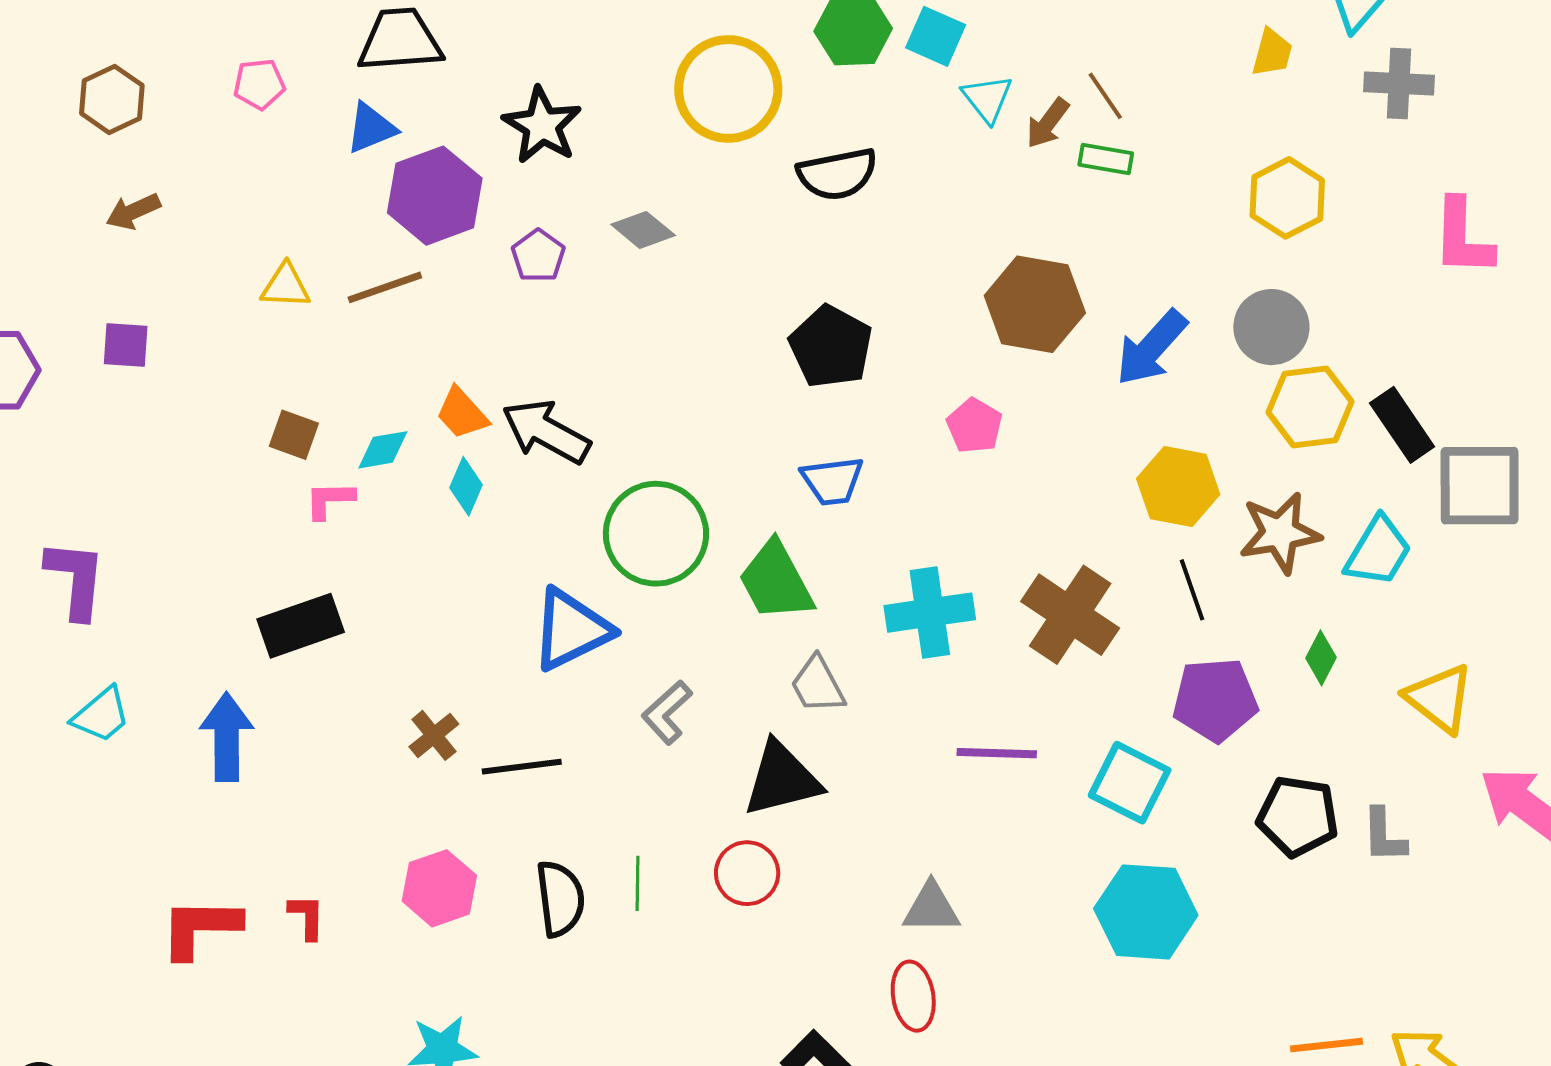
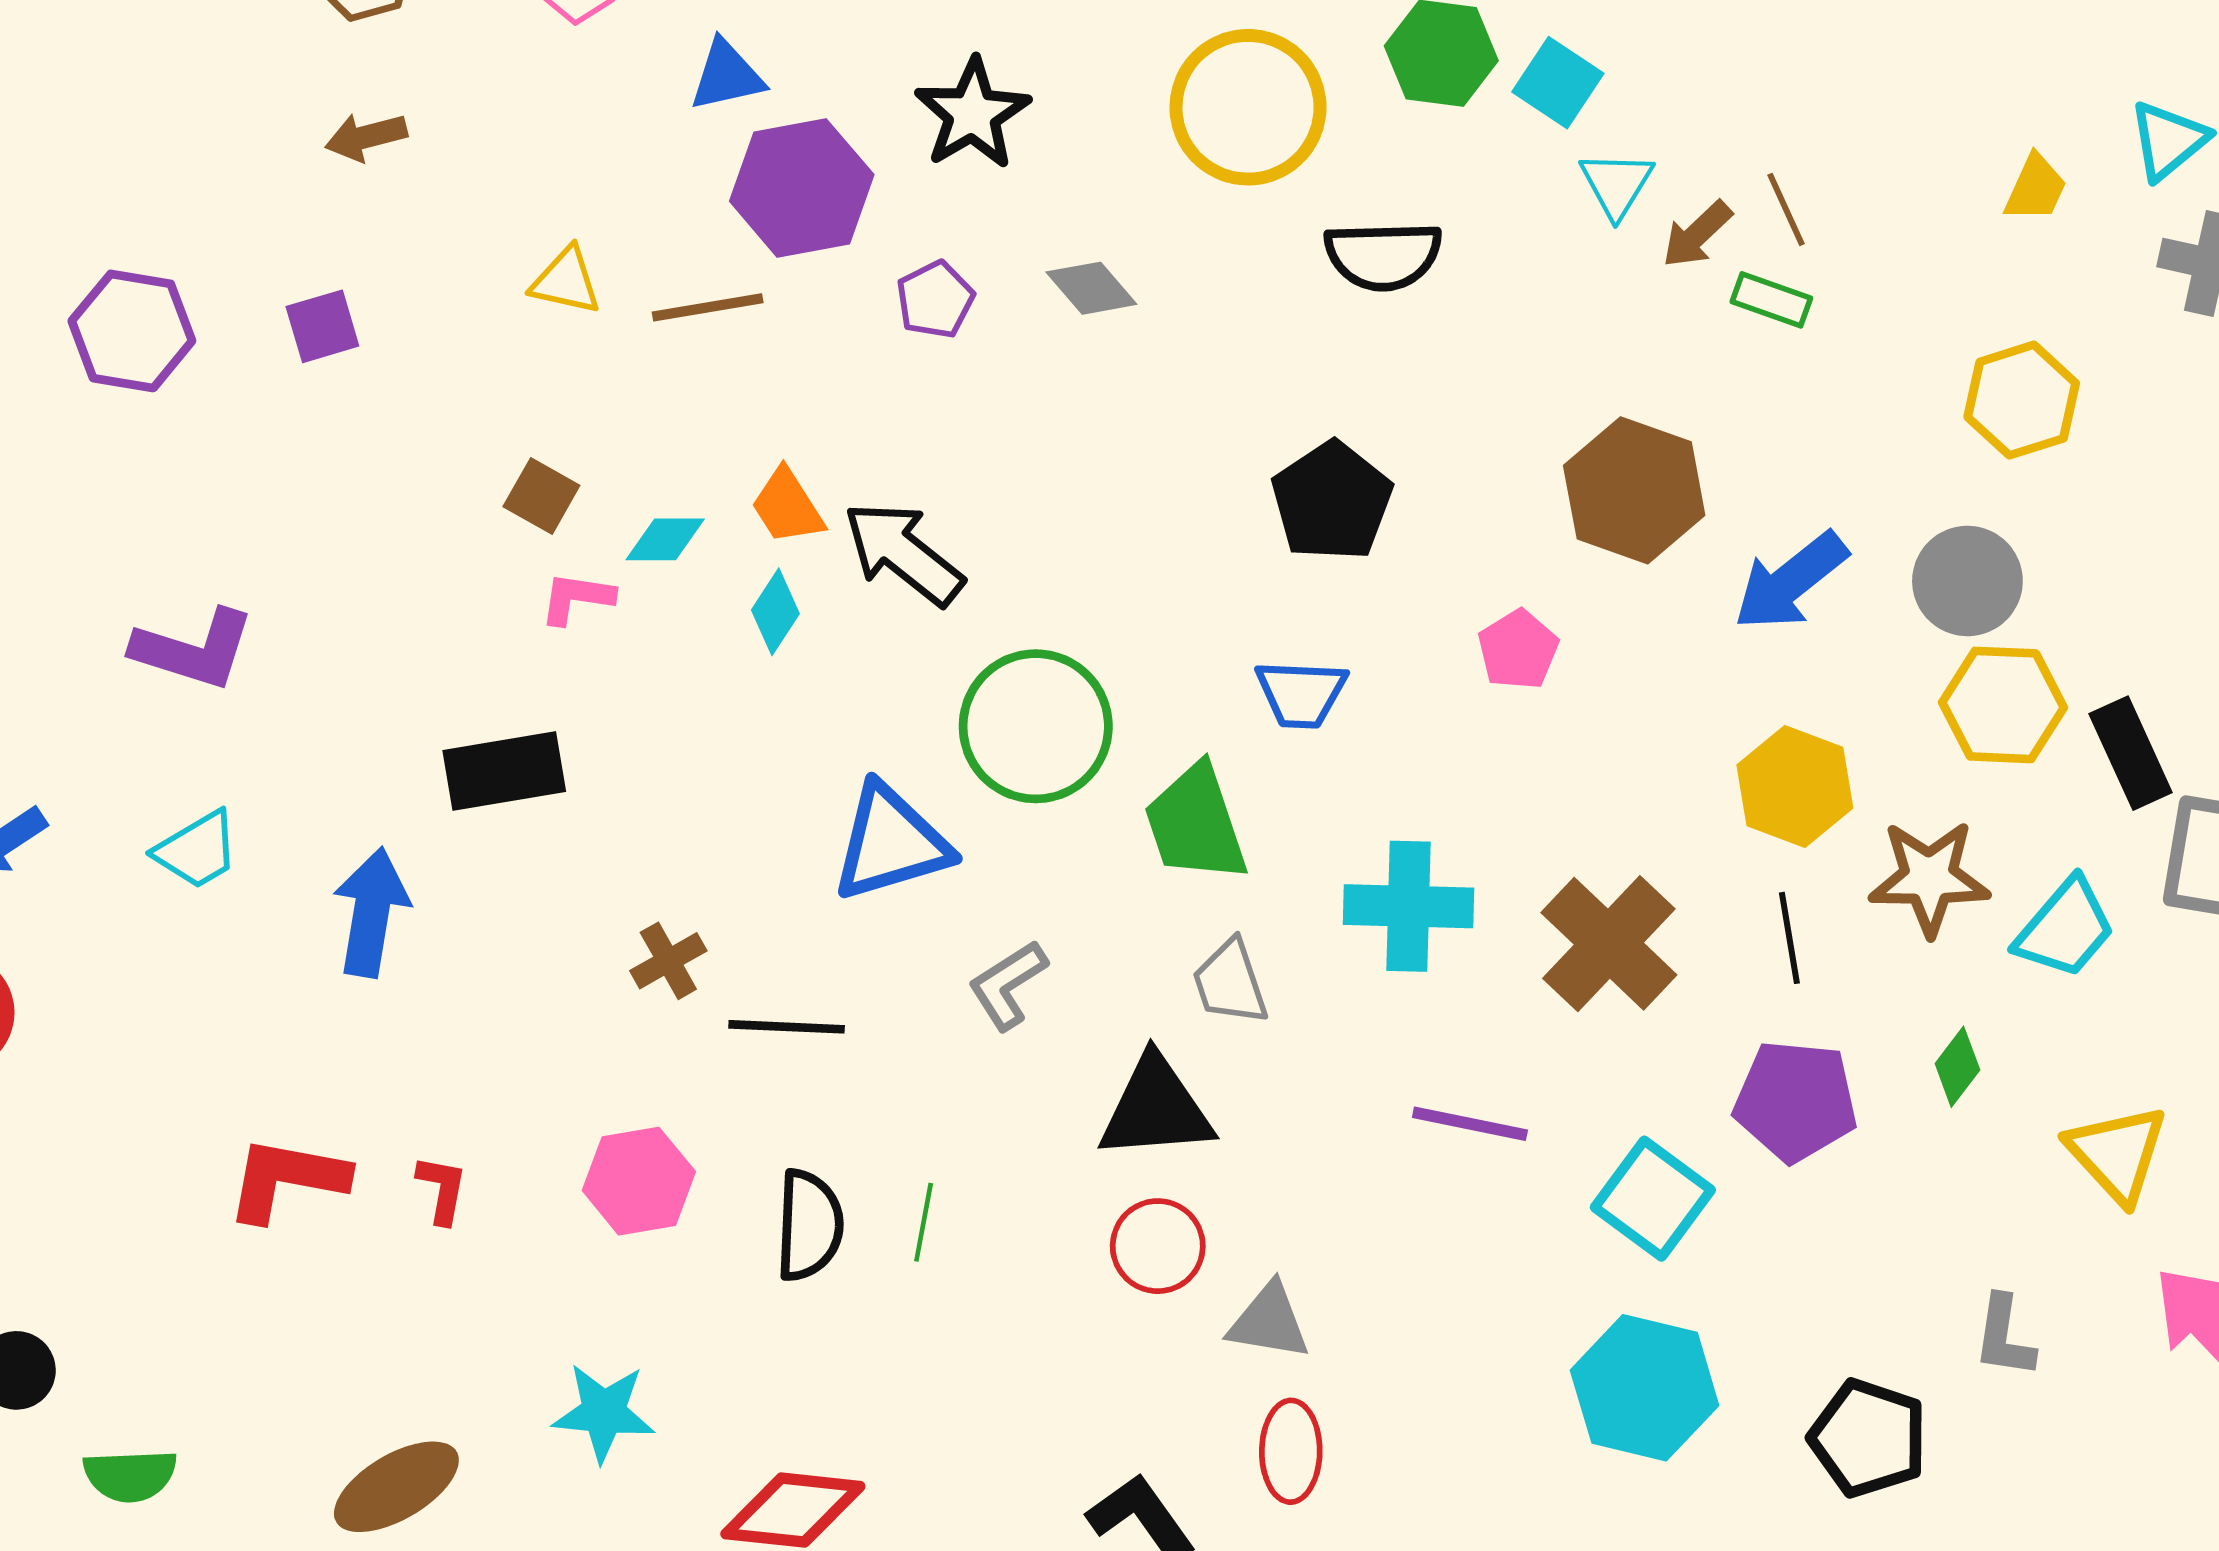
purple square: (126, 345) -> (322, 326), turned -30
purple L-shape: (76, 579) -> (194, 649), turned 92
black pentagon: (1298, 816) -> (1868, 1438), moved
red circle: (747, 873) -> (1158, 1246), moved
gray triangle: (931, 908) -> (1269, 1322), moved

